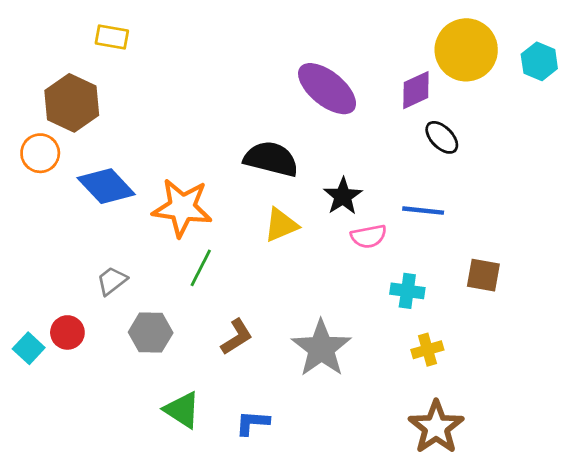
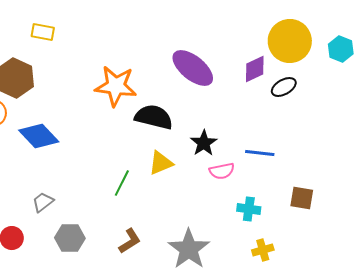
black ellipse: (442, 137) -> (284, 87), moved, turned -75
orange star: (182, 208) -> (116, 86), moved
green line: (201, 268) -> (122, 183), moved

